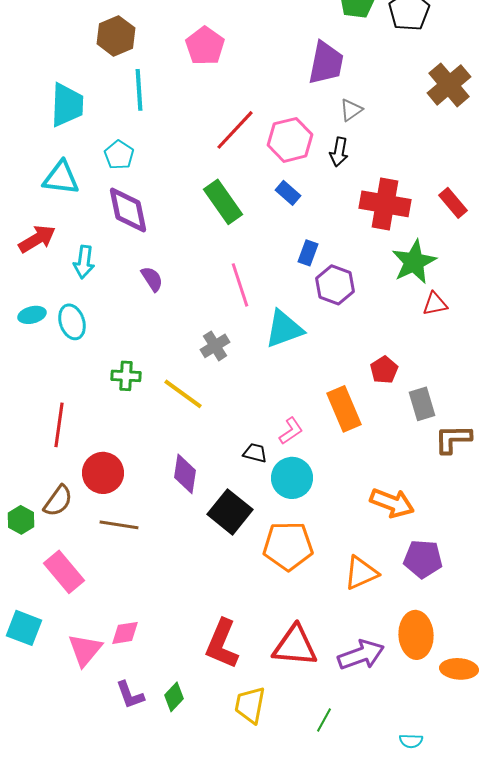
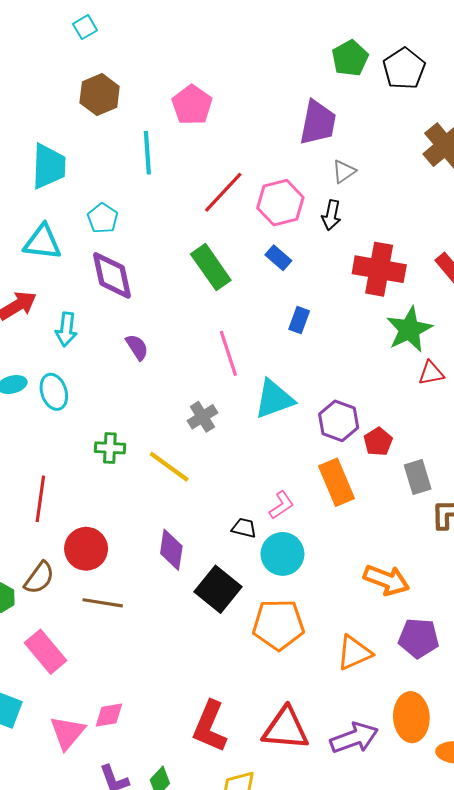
cyan line: (139, 90) -> (147, 153), moved
purple hexagon: (335, 285) -> (339, 421), moved

